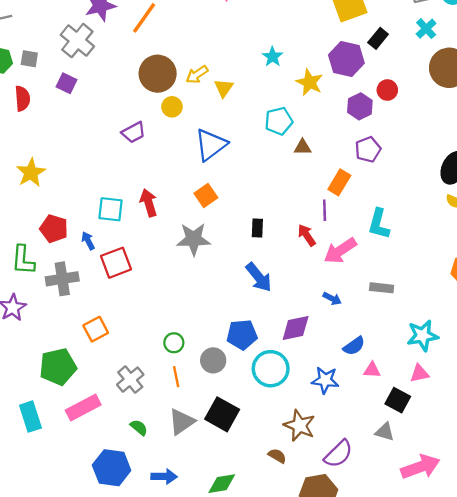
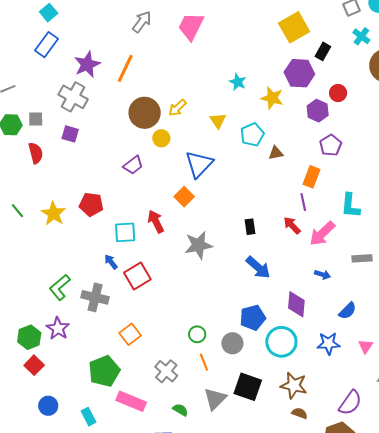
yellow triangle: (224, 88) -> (218, 121), moved
orange square: (206, 195) -> (184, 197), moved
red pentagon: (54, 229) -> (91, 204), moved
green L-shape: (23, 260) -> (60, 287), turned 56
gray cross: (62, 279) -> (95, 297), turned 32
purple diamond: (296, 328) -> (296, 304), turned -64
pink triangle: (372, 370) -> (366, 346), moved, turned -49
pink rectangle: (83, 407) -> (131, 401), turned 60
cyan rectangle: (30, 417) -> (89, 417), size x0.7
brown star: (300, 425) -> (294, 385), moved

